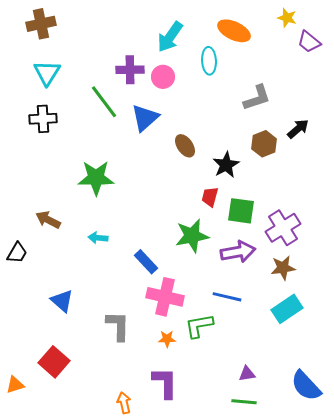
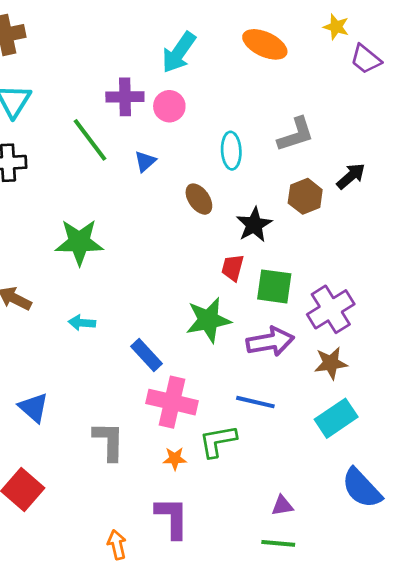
cyan ellipse: (209, 61) -> (231, 151), moved
blue triangle: (145, 118) -> (145, 161), size x0.6
blue semicircle: (306, 386) -> (362, 488), moved

